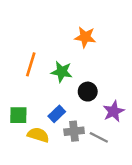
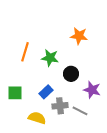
orange star: (85, 37) -> (79, 36), moved
purple star: (114, 111) -> (92, 90), turned -30
yellow semicircle: (38, 135) -> (37, 118), moved

